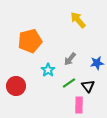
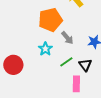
orange pentagon: (30, 41) -> (50, 20), moved
gray arrow: (70, 59) -> (67, 38), turned -80

